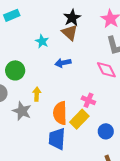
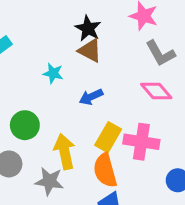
yellow arrow: (37, 94) -> (65, 152), size x1.6
pink cross: (88, 100) -> (141, 142), size x1.6
yellow rectangle: (79, 119) -> (108, 137), moved

